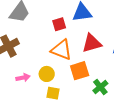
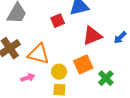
orange triangle: (61, 50) -> (39, 54), moved
yellow circle: (47, 74) -> (59, 72), moved

